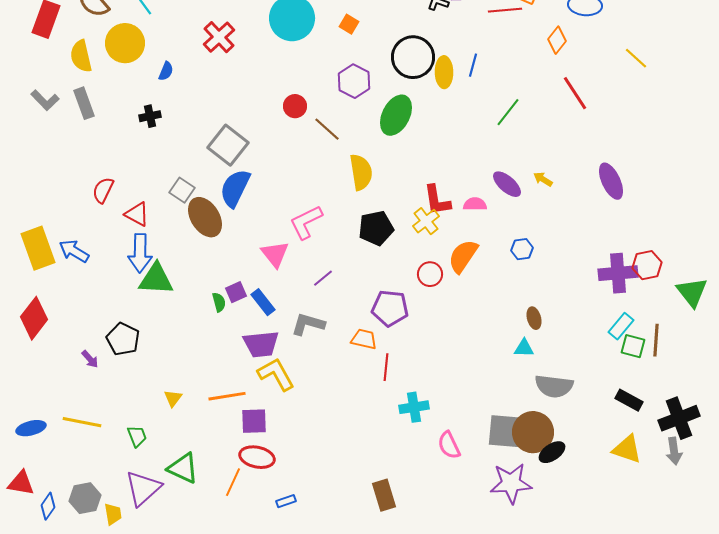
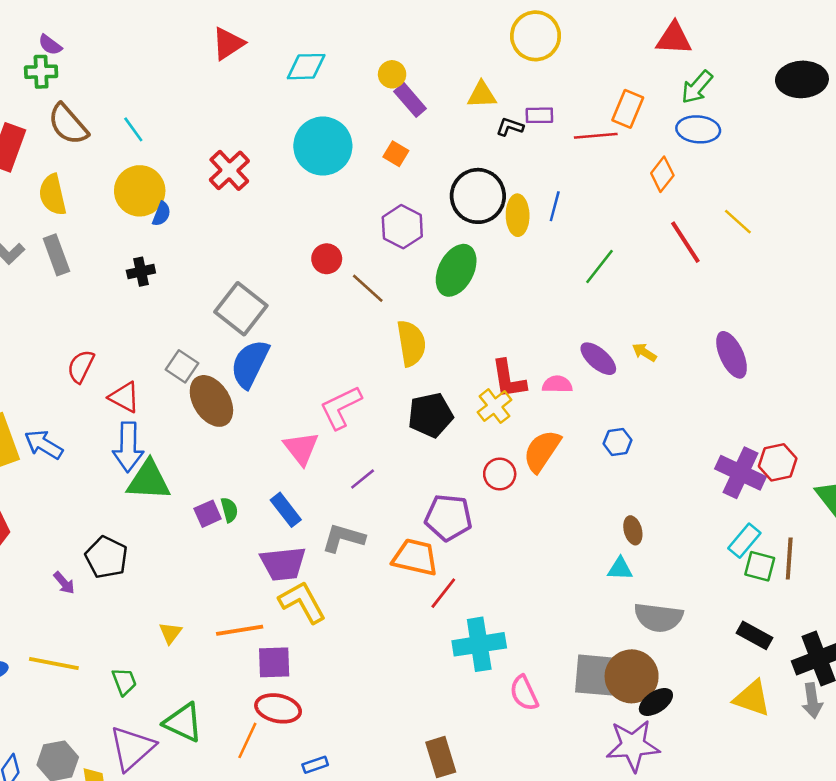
yellow circle: (125, 43) -> (140, 191), moved
yellow line: (636, 58) -> (738, 222), moved
purple cross: (618, 273) -> (740, 473), turned 30
purple square: (236, 292) -> (208, 514), moved
orange trapezoid: (364, 339) -> (415, 557), size x1.4
red line: (386, 367) -> (443, 593), turned 32
cyan cross: (414, 407) -> (479, 644), size x1.4
purple star: (511, 483) -> (633, 746), moved

